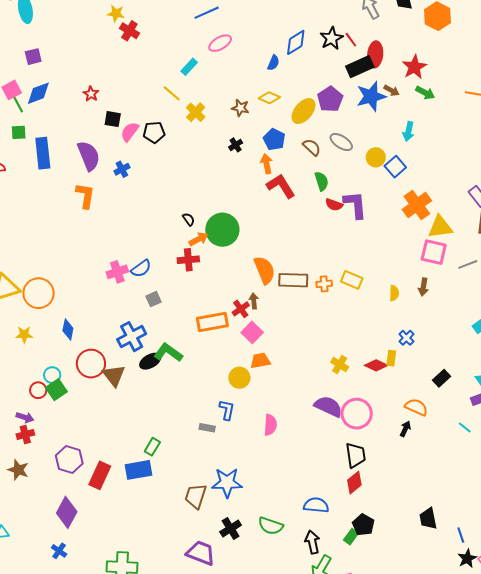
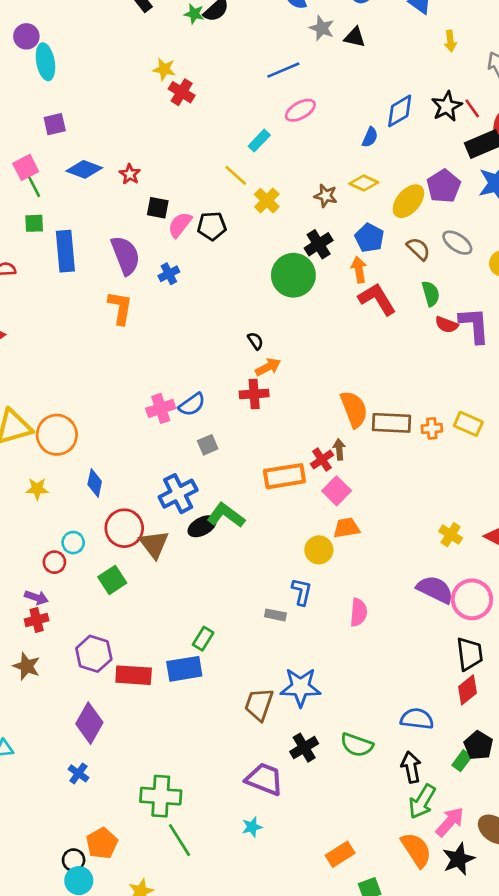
blue diamond: (38, 93) -> (84, 169), moved, turned 40
black cross: (236, 145) -> (319, 244), size x1.5
green circle: (222, 230) -> (293, 275), moved
green square: (56, 390) -> (112, 580), moved
red rectangle: (100, 475) -> (134, 675), turned 68

